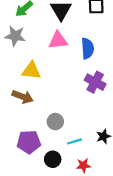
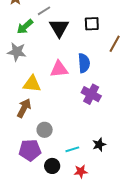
pink triangle: (58, 40) -> (59, 69), moved
brown arrow: (23, 97) -> (24, 108), turned -84
gray circle: (55, 122) -> (45, 130), moved

